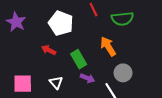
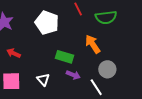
red arrow: (49, 50) -> (14, 53), moved
green rectangle: (79, 59) -> (65, 57), turned -42

